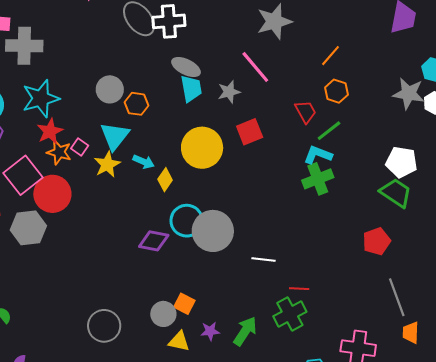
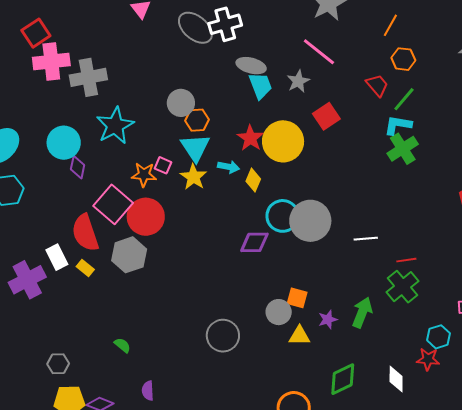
orange hexagon: (137, 104) -> (197, 120), moved
red star: (50, 131) -> (250, 138), moved

